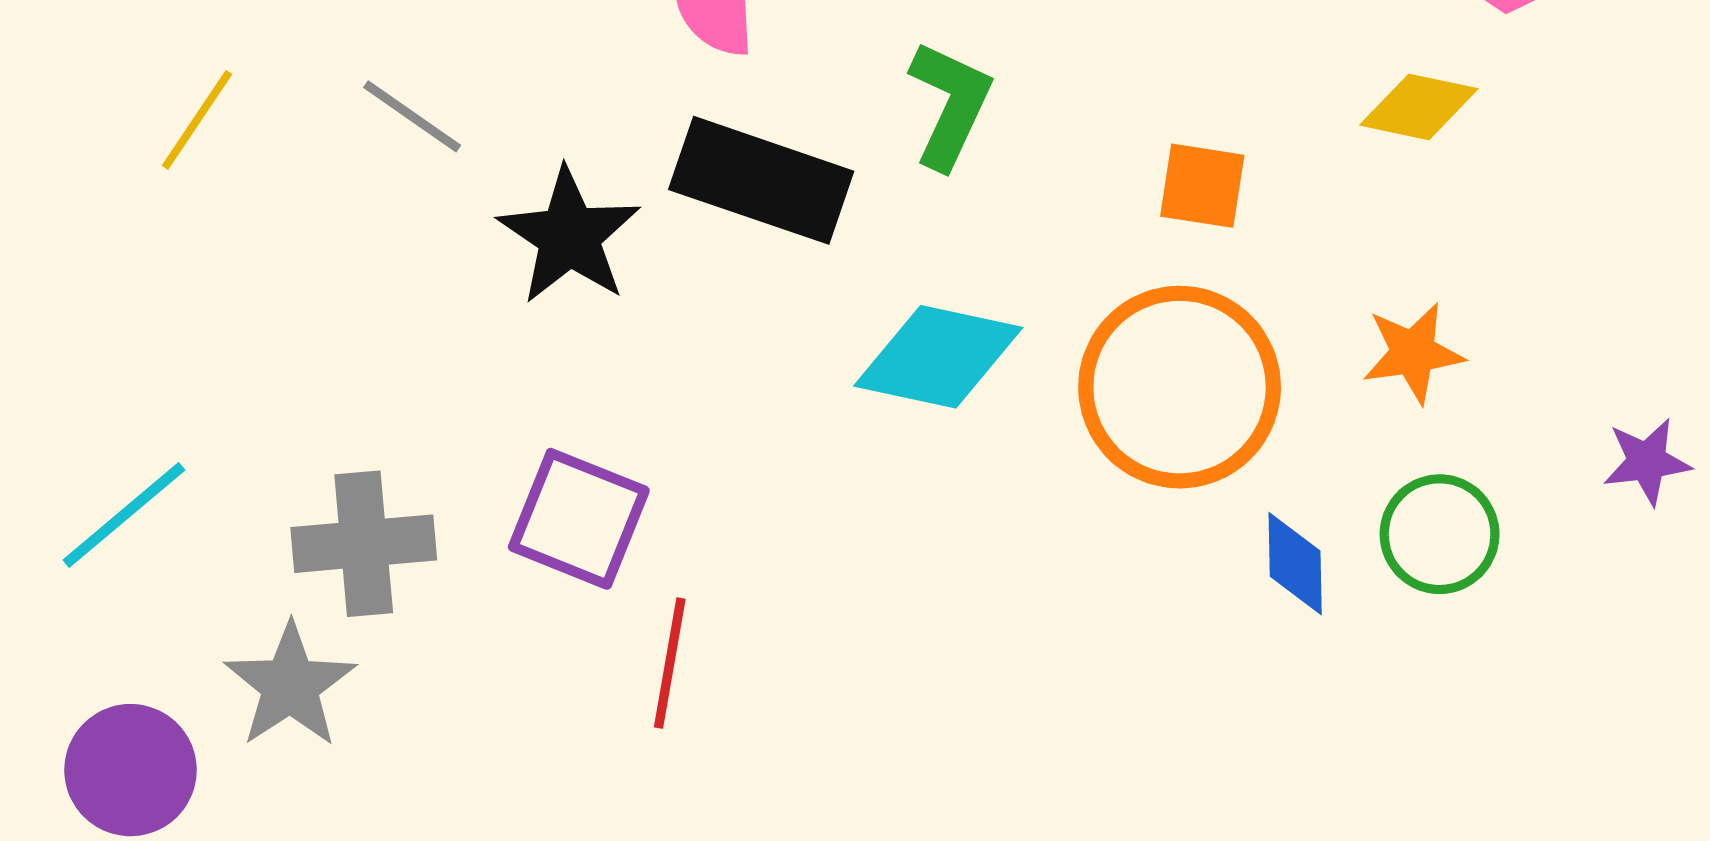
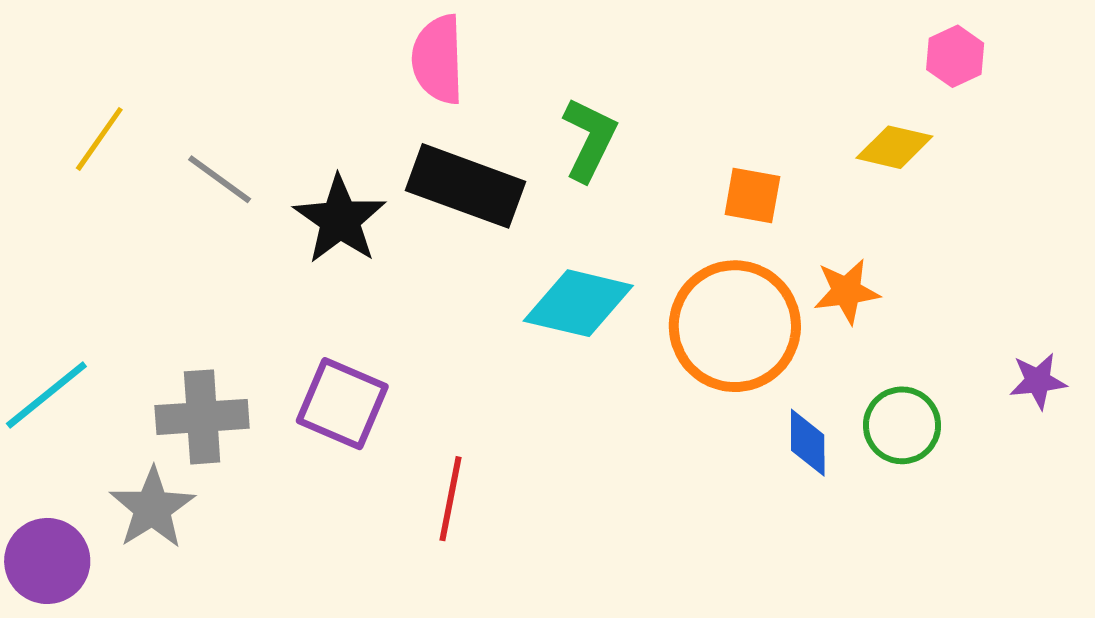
gray line: (412, 116) -> (220, 179), moved
orange star: (1413, 353) -> (847, 291), moved
red line: (670, 663) -> (451, 499), moved

